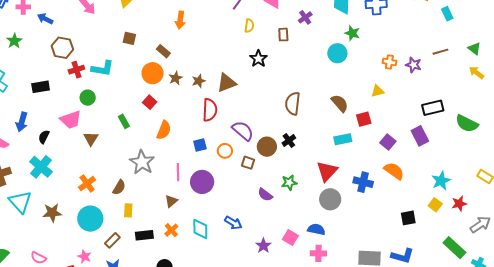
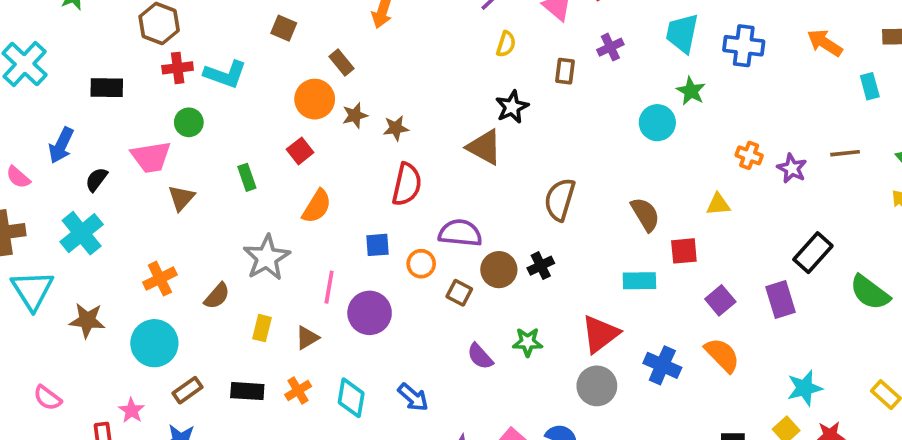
brown triangle: (227, 83) -> (484, 147), moved, turned 40
black rectangle: (433, 108) -> (813, 253), turned -45
purple semicircle: (243, 131) -> (460, 233), turned -45
yellow rectangle: (128, 210) -> (262, 328), moved

